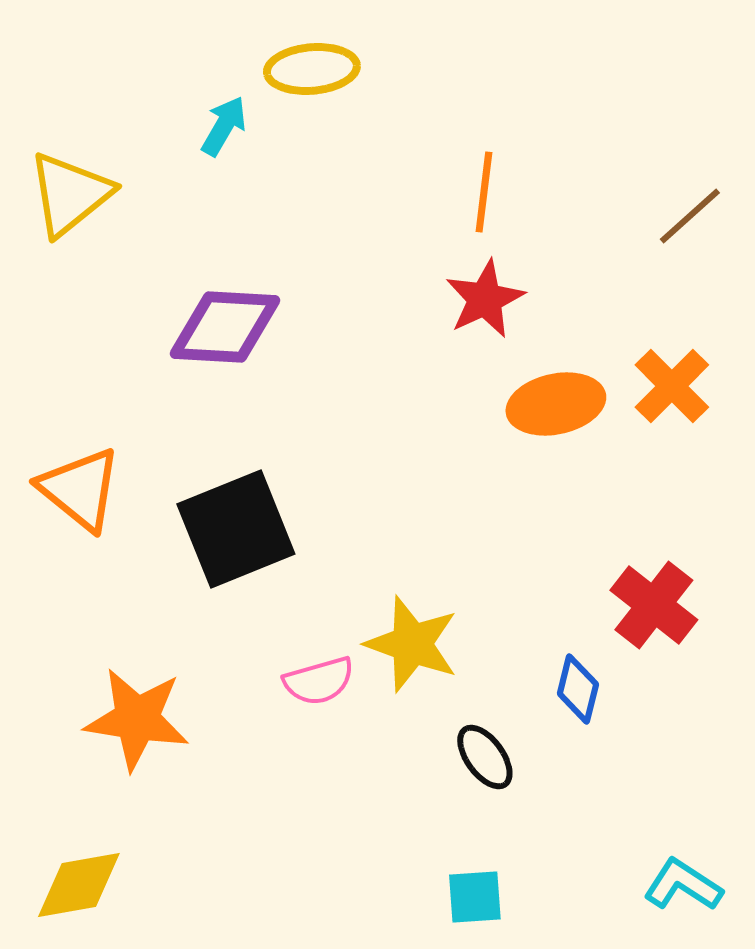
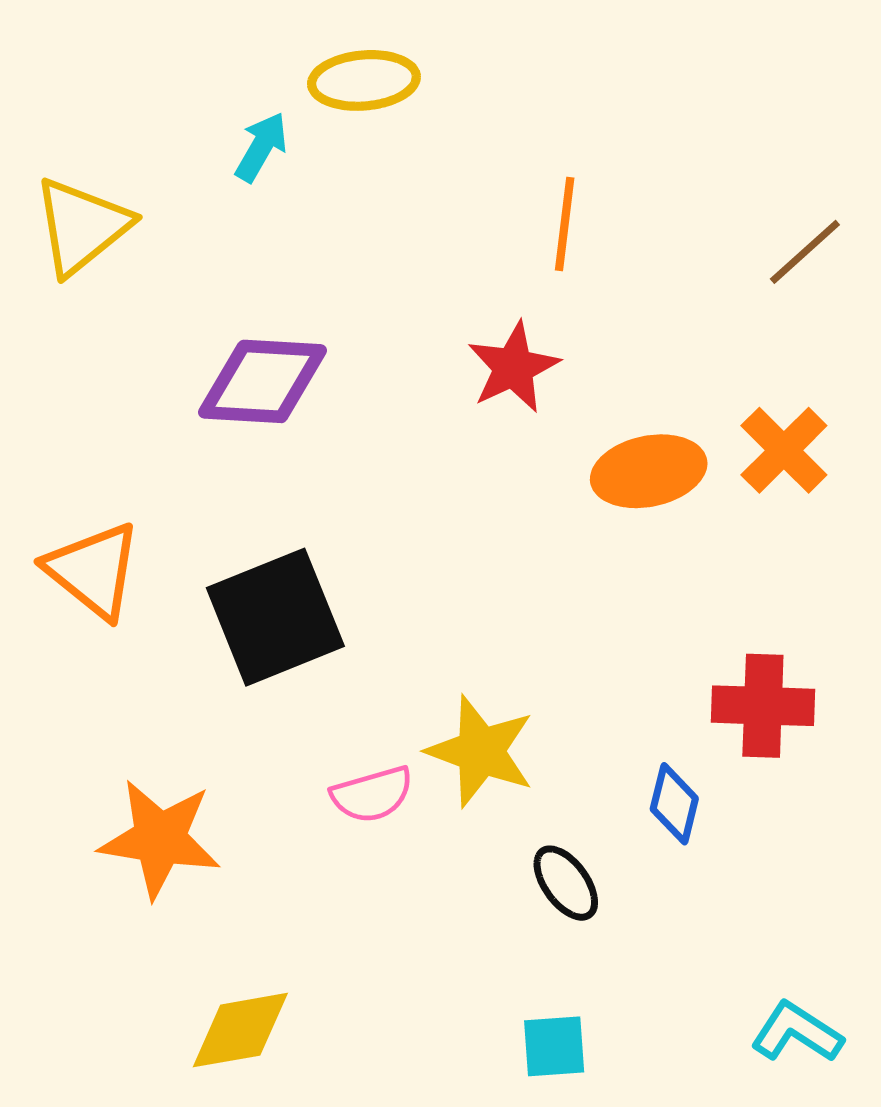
red star: (485, 299) -> (513, 367), moved
red cross: (654, 605) -> (763, 706), turned -36
yellow diamond: (79, 885) -> (240, 1030), moved

